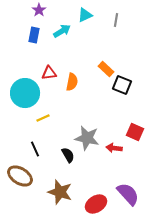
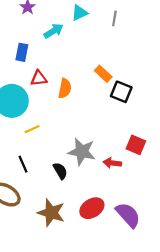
blue rectangle: (34, 35) -> (22, 52), moved
red ellipse: (96, 204) -> (92, 208), moved

